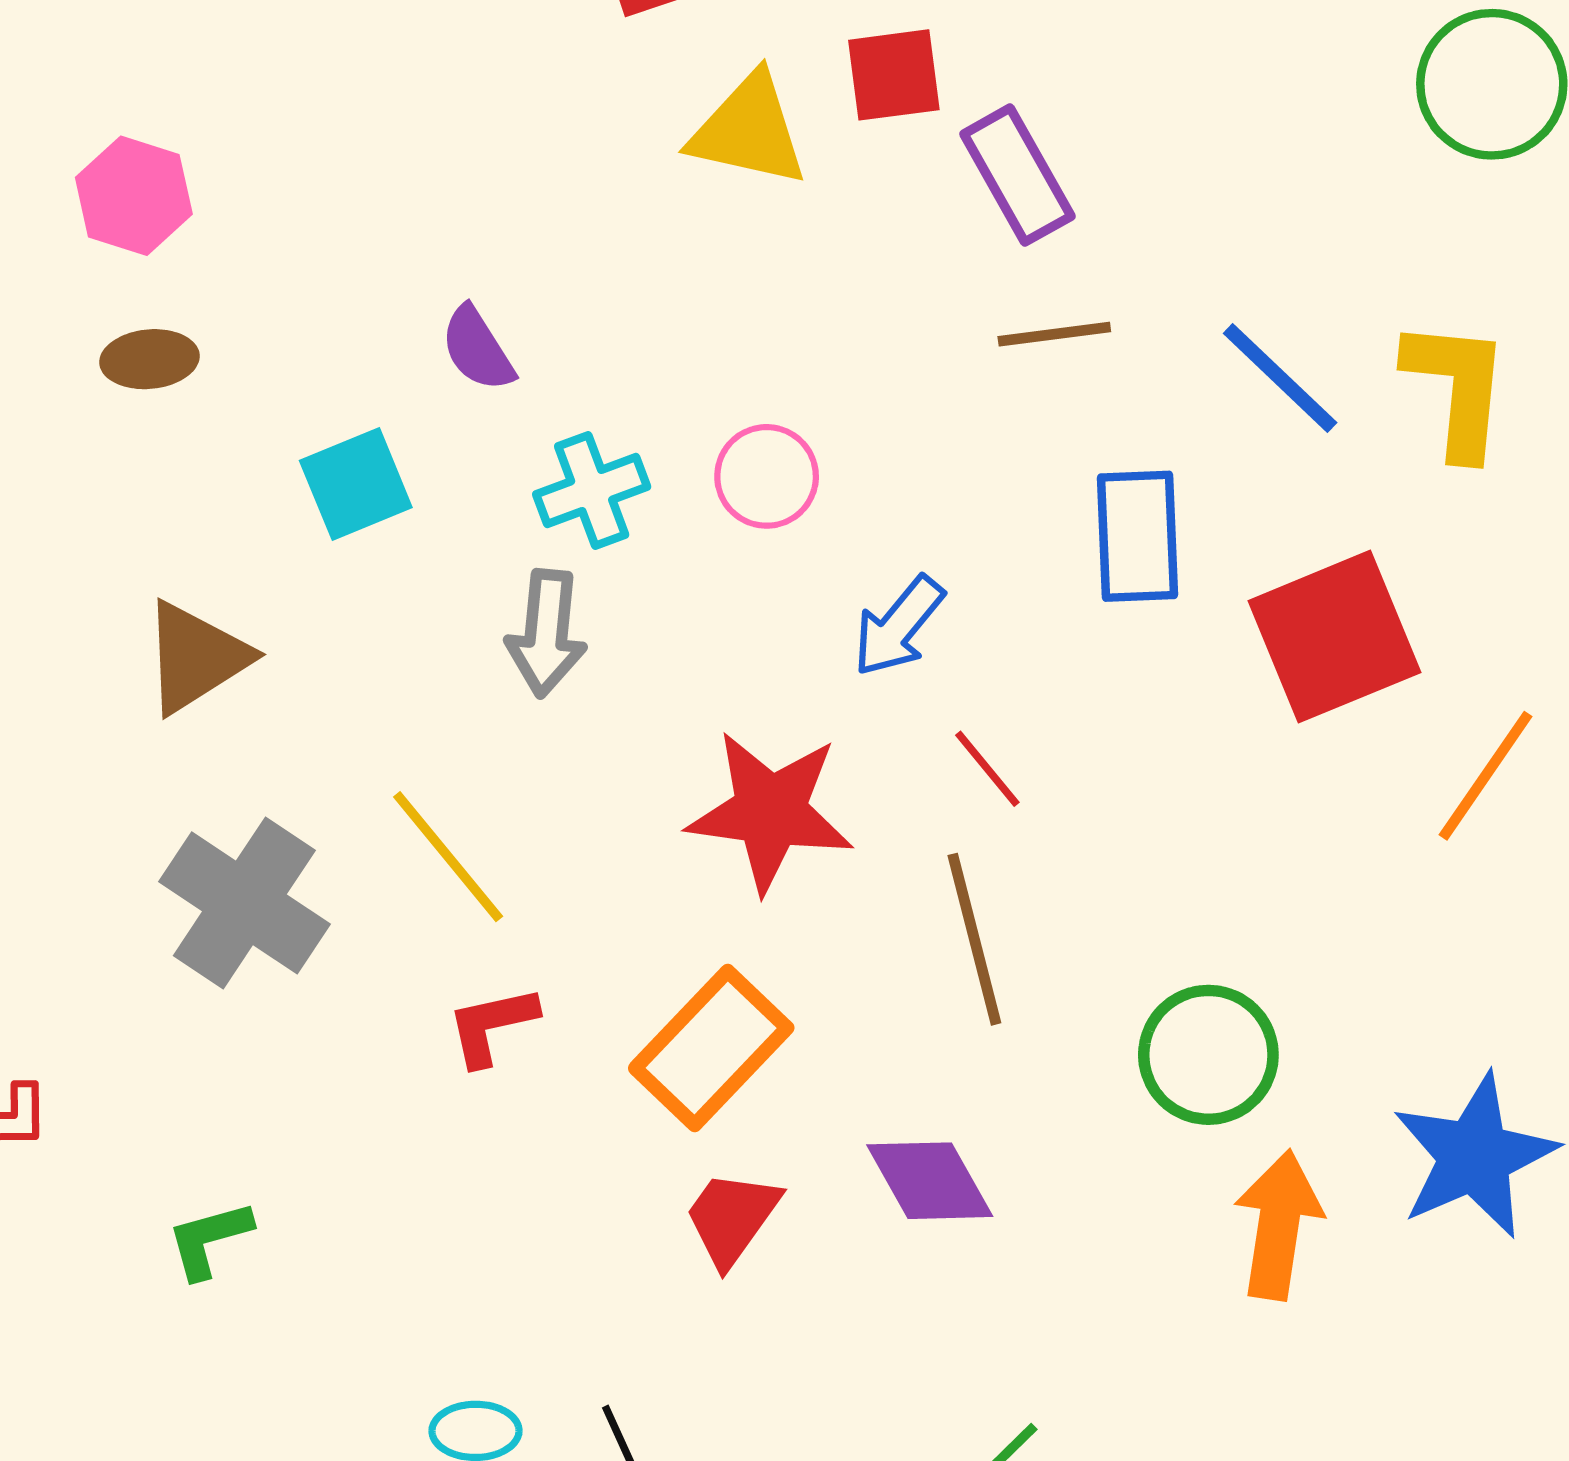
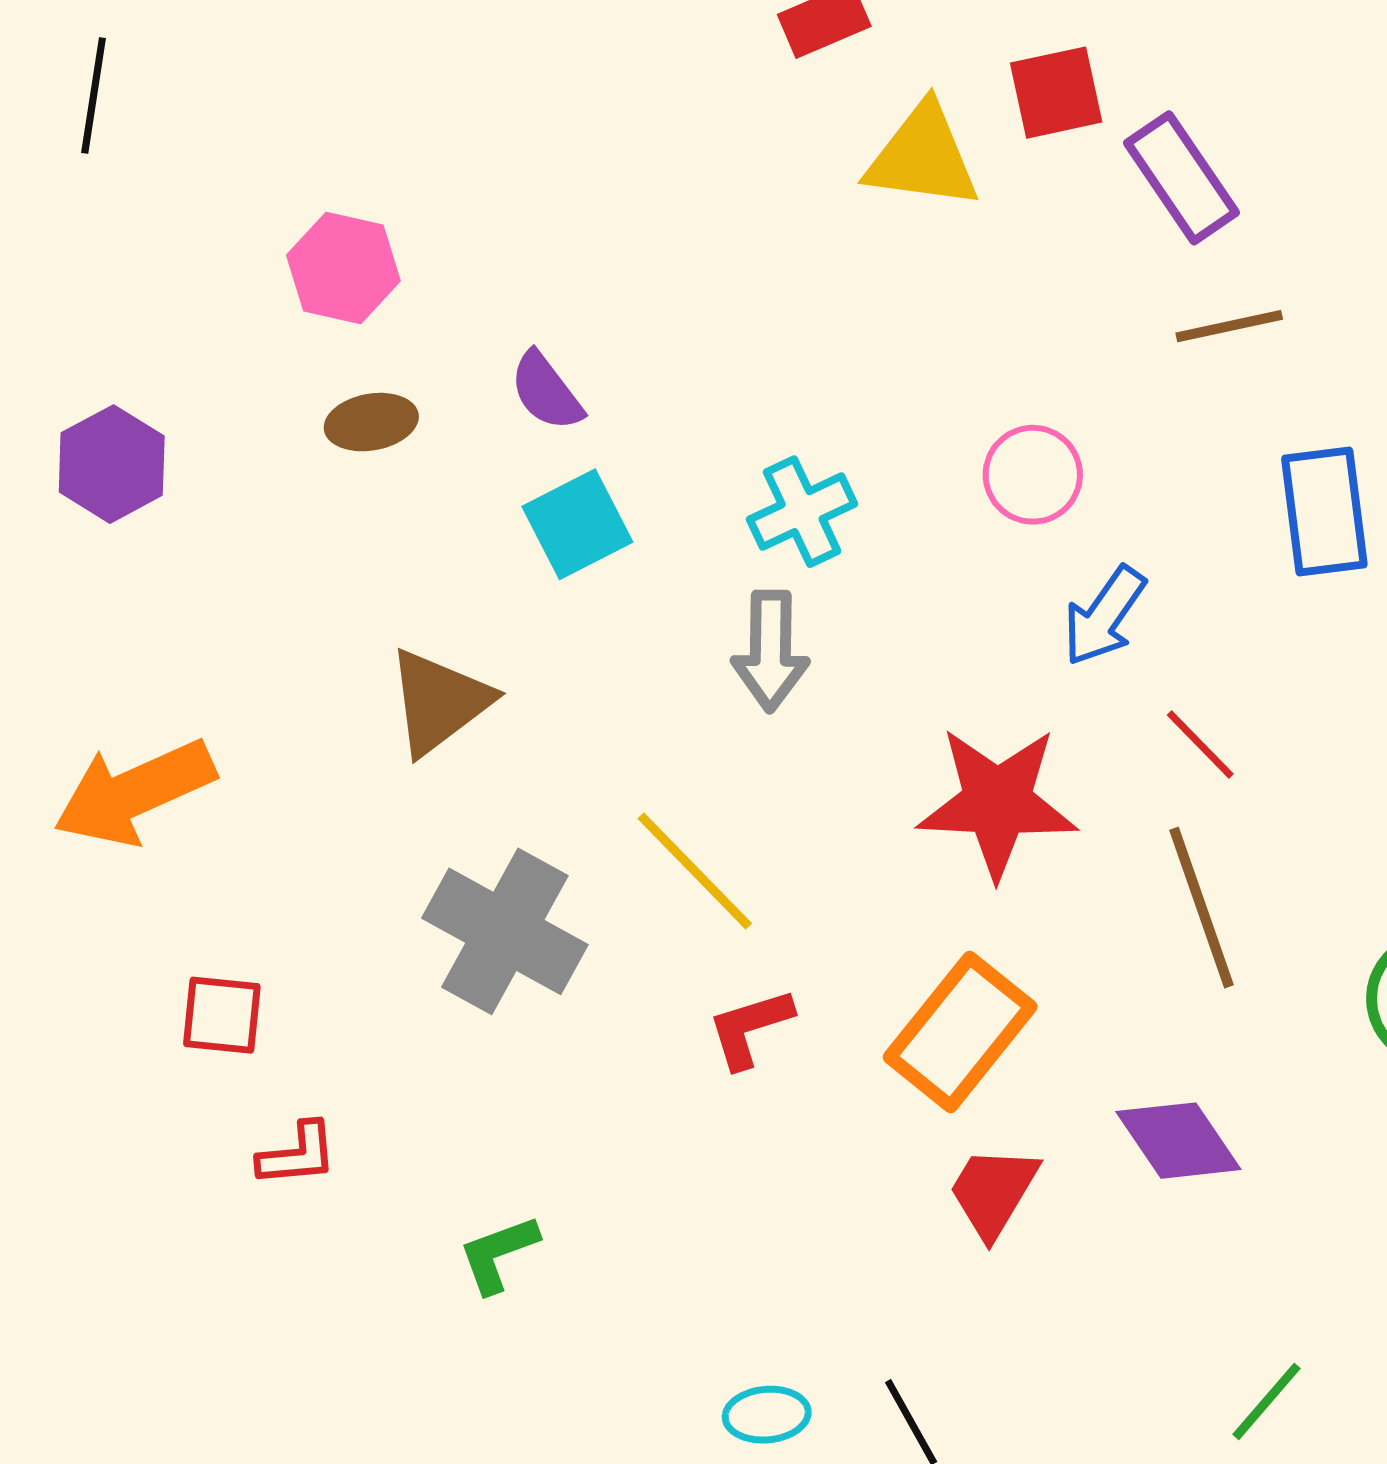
purple semicircle: (477, 349) -> (546, 391), moved
pink circle: (767, 476) -> (1033, 475), moved

